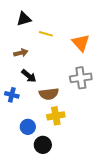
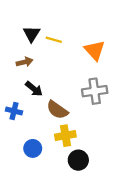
black triangle: (24, 19) -> (32, 34), moved, turned -42
brown semicircle: (49, 94) -> (57, 110), turned 42
black circle: (43, 145) -> (78, 160), moved

